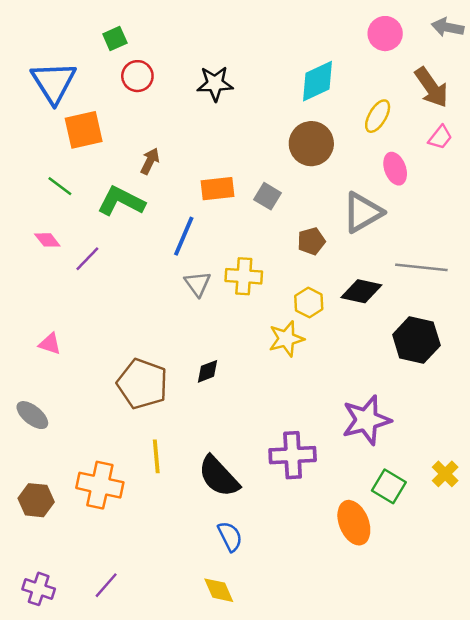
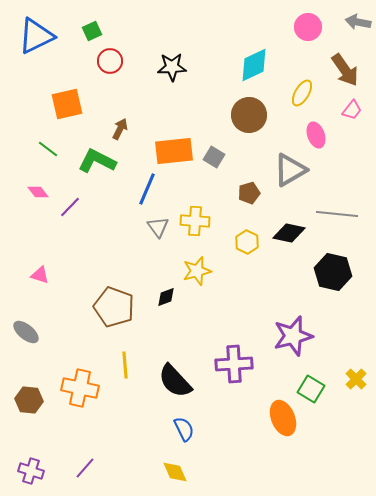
blue triangle: (54, 82) -> (36, 36), moved, turned 36
orange rectangle: (217, 189) -> (174, 151), size x1.4
yellow star: (286, 339) -> (197, 271), moved

